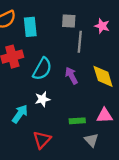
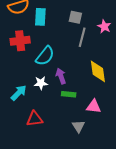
purple arrow: (71, 76) -> (61, 76), moved
green rectangle: (77, 121) -> (69, 94), moved
red triangle: (42, 140) -> (34, 119), turned 30

